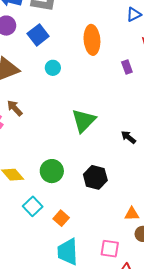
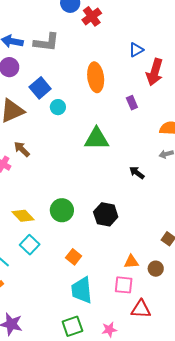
blue square: (38, 35) -> (40, 88), moved
green triangle: (84, 121) -> (96, 139), moved, turned 48
cyan square: (33, 206) -> (30, 245), moved
orange triangle: (132, 214) -> (131, 262), moved

